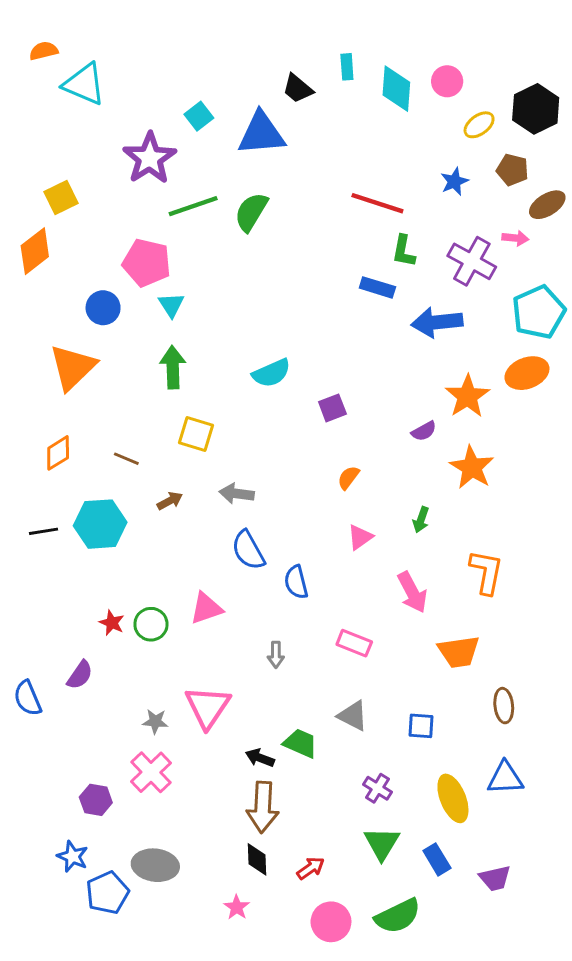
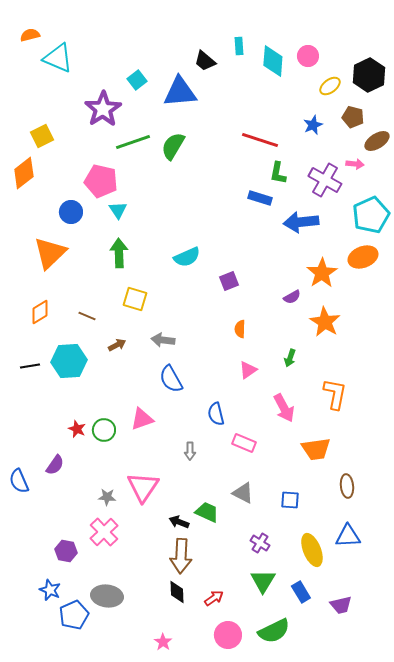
orange semicircle: (348, 478) -> (240, 329), turned -36
blue semicircle: (296, 582) -> (216, 414), moved
pink star: (237, 907) -> (163, 642), moved

